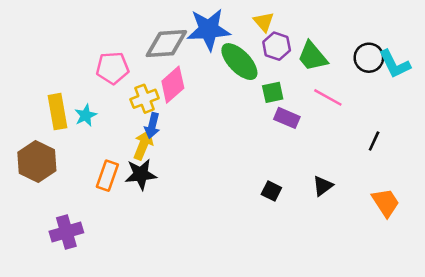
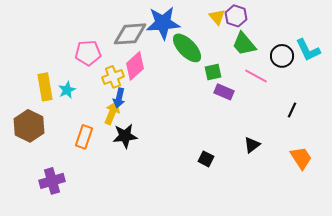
yellow triangle: (264, 22) -> (217, 17), moved
purple hexagon: (277, 46) -> (236, 16), moved
black circle: (369, 58) -> (282, 56), moved
black star: (141, 174) -> (125, 136), moved
black square: (271, 191) -> (206, 159), moved

